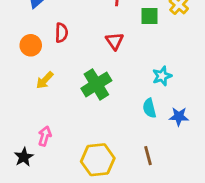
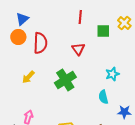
red semicircle: (61, 33) -> (40, 43), size x1.5
orange circle: (31, 45) -> (18, 37), moved
blue star: (179, 117) -> (124, 112), moved

